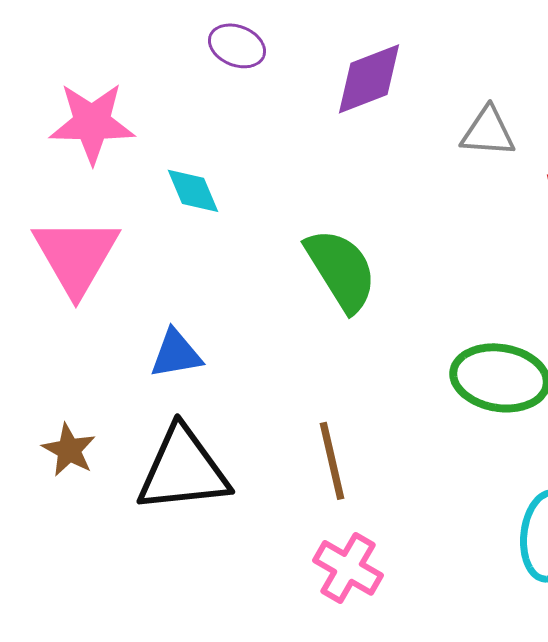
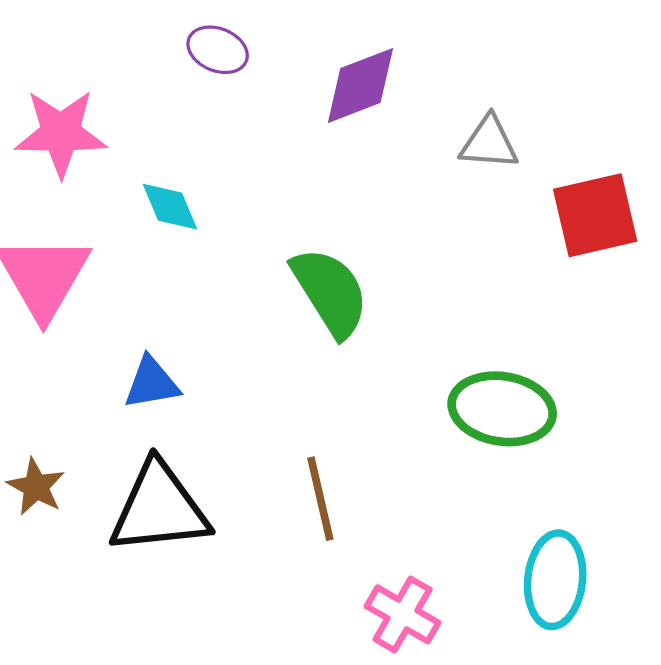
pink cross: (348, 568) -> (403, 614), moved

